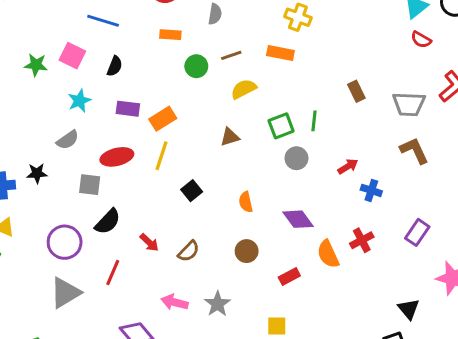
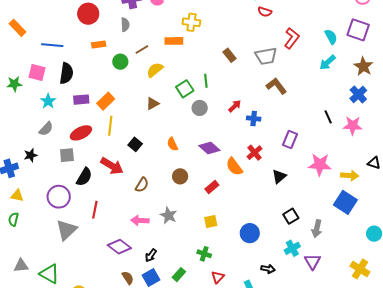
yellow cross: (298, 17) -> (191, 22), moved
black semicircle: (115, 66) -> (66, 73), size x1.5
red arrow: (149, 242) -> (112, 166), moved, size x1.6
black triangle: (409, 309) -> (279, 176), moved, turned 42

